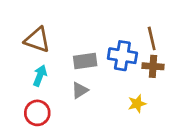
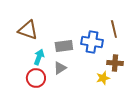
brown cross: (153, 66) -> (115, 63), moved
cyan arrow: (40, 76) -> (39, 57), moved
red circle: (37, 113) -> (36, 78), moved

